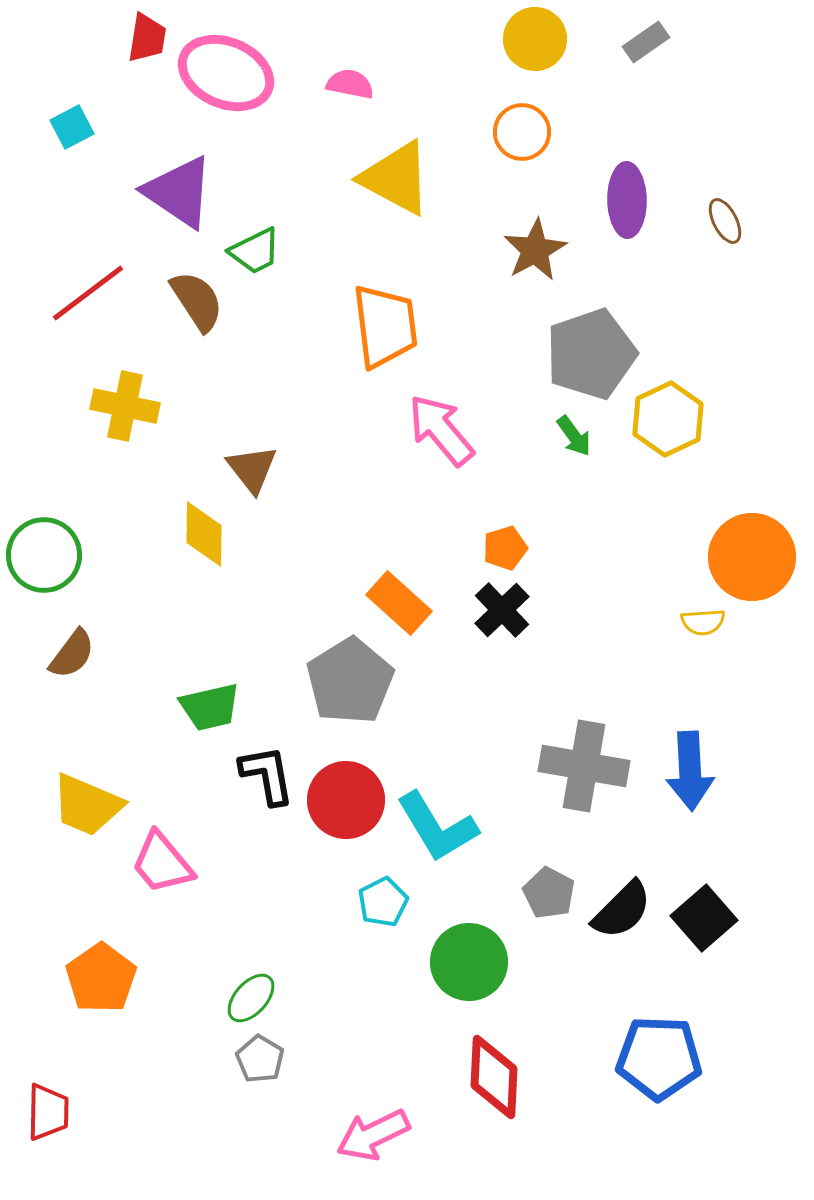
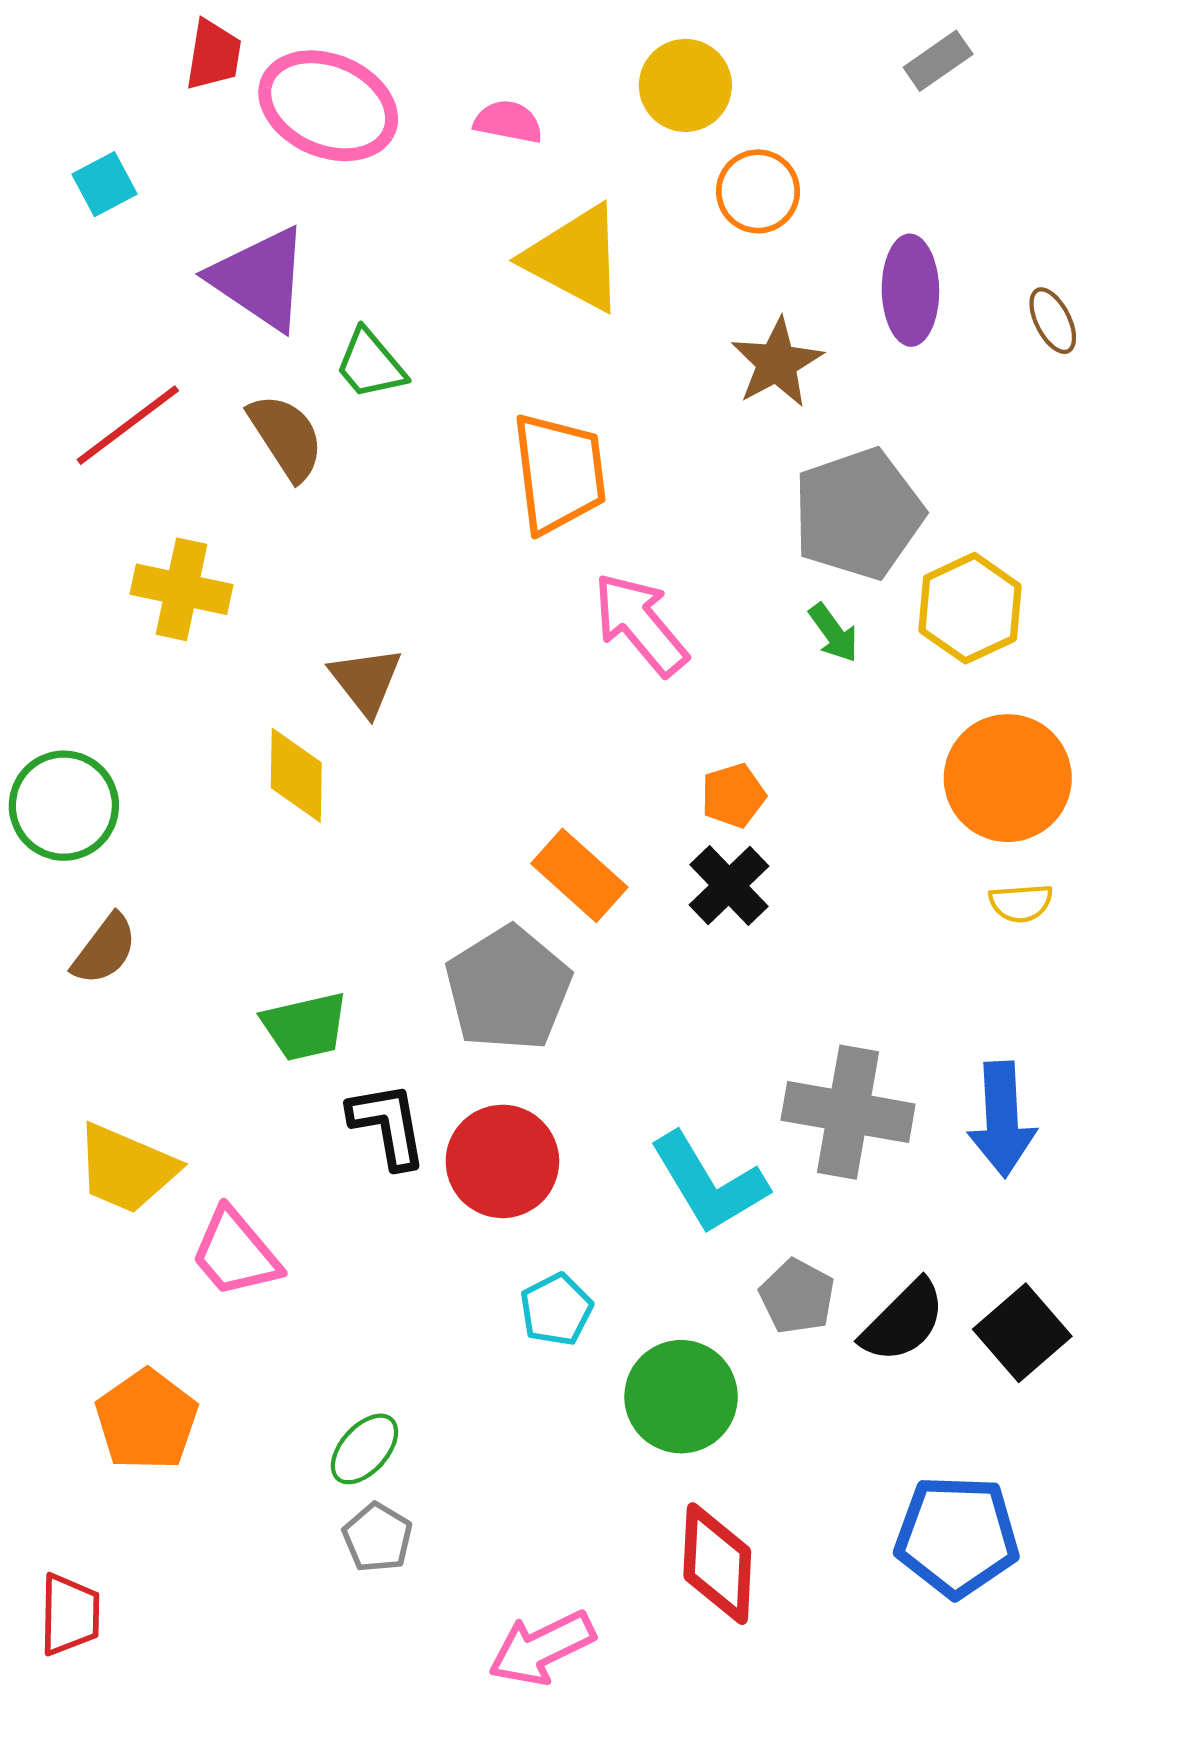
yellow circle: (535, 39) -> (685, 85), moved
green trapezoid: (255, 251) -> (370, 364), turned 76
orange circle: (752, 557) -> (1008, 778), moved
cyan L-shape: (437, 827) -> (709, 1183), moved

